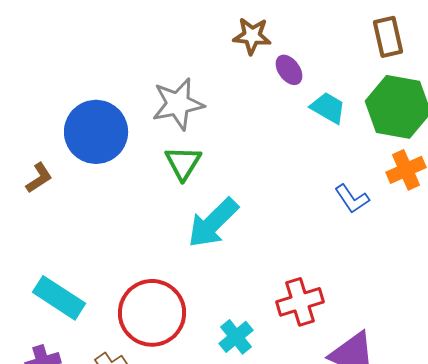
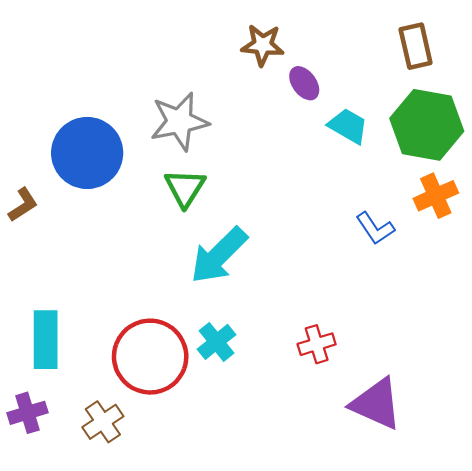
cyan rectangle: (59, 298) -> (46, 340), turned 57
red cross: (300, 302) -> (317, 344), size x0.7
cyan cross: (236, 337) -> (216, 342), moved

